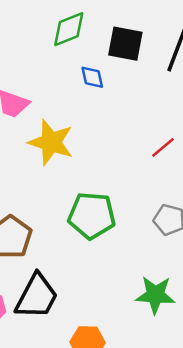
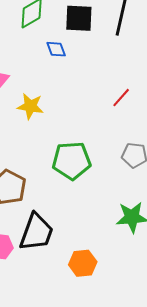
yellow star: (51, 142) -> (30, 106), size x0.7

